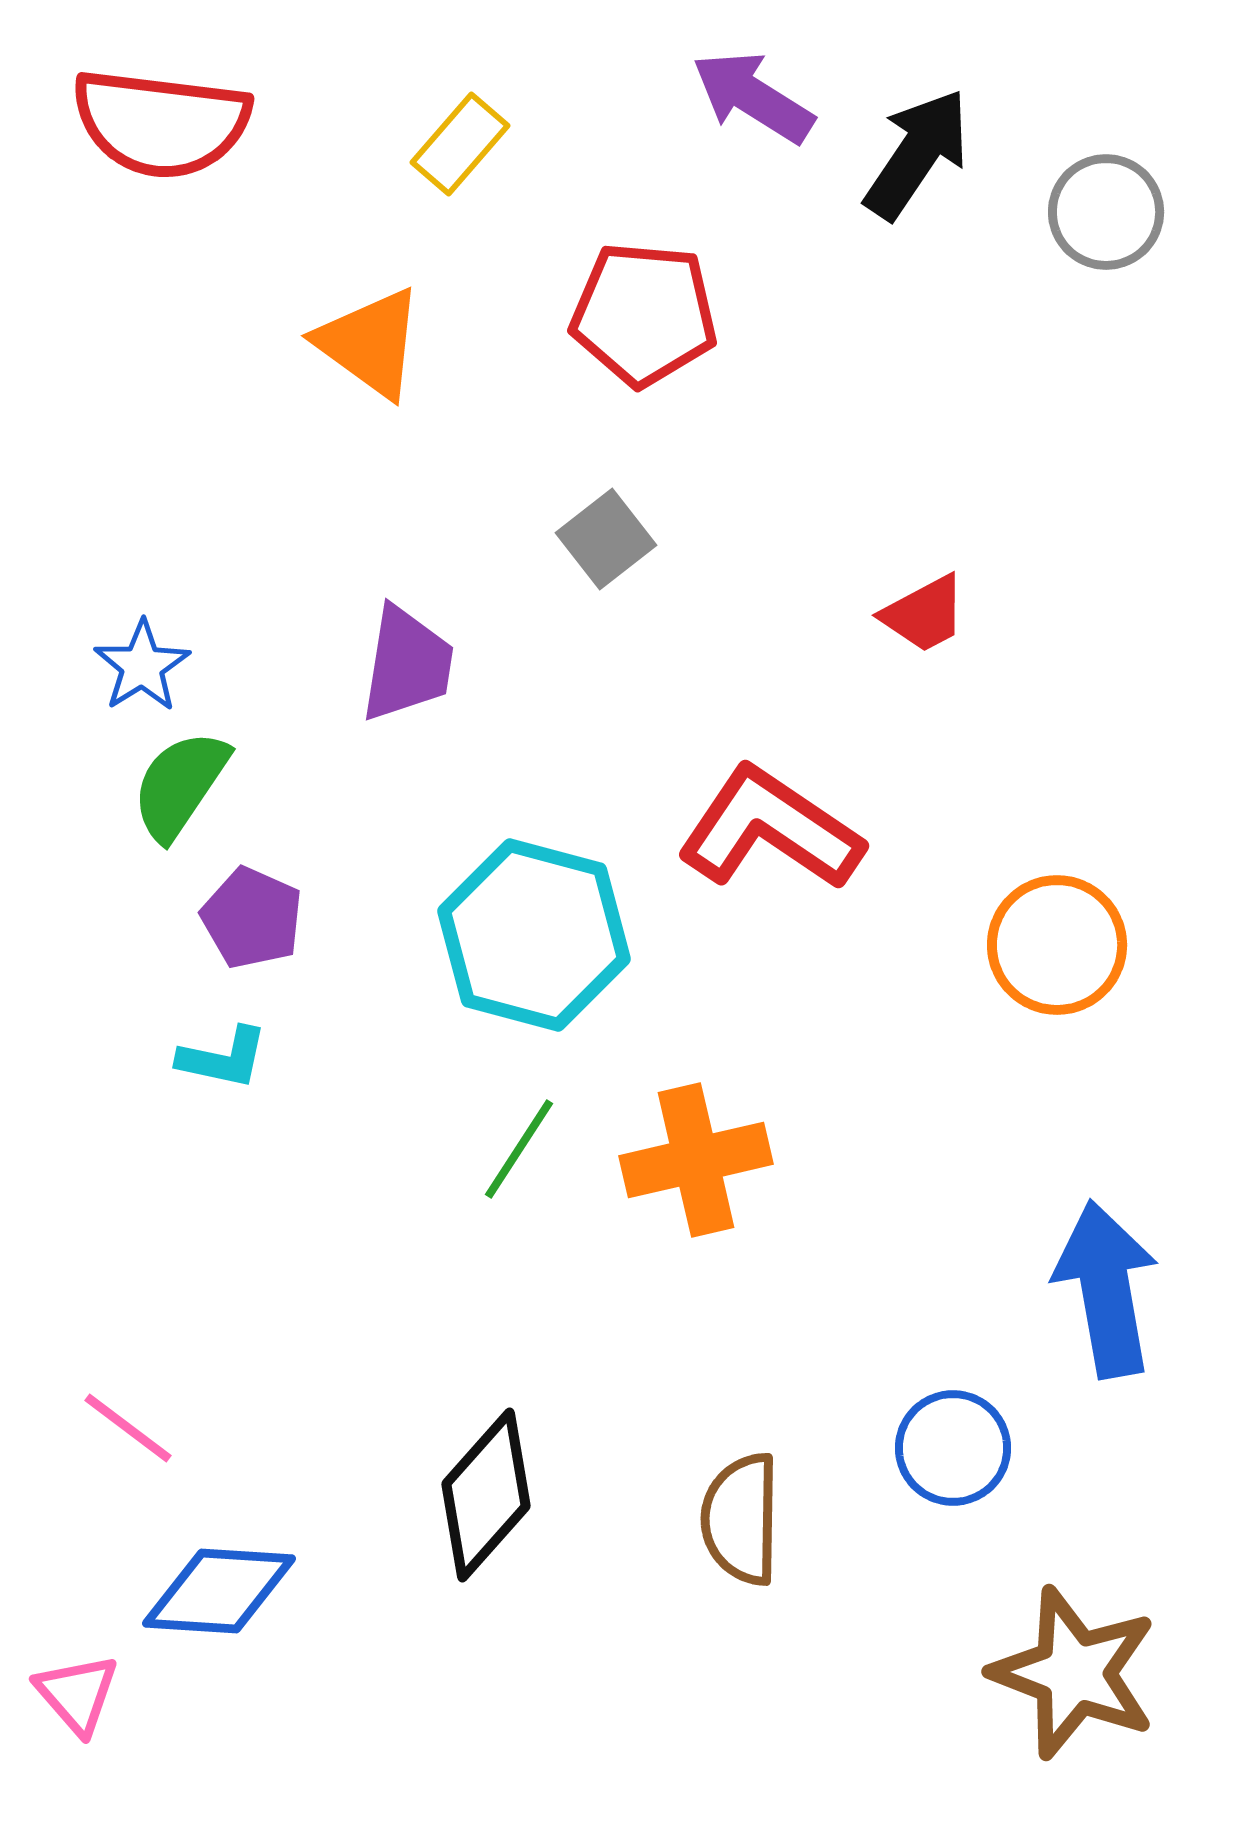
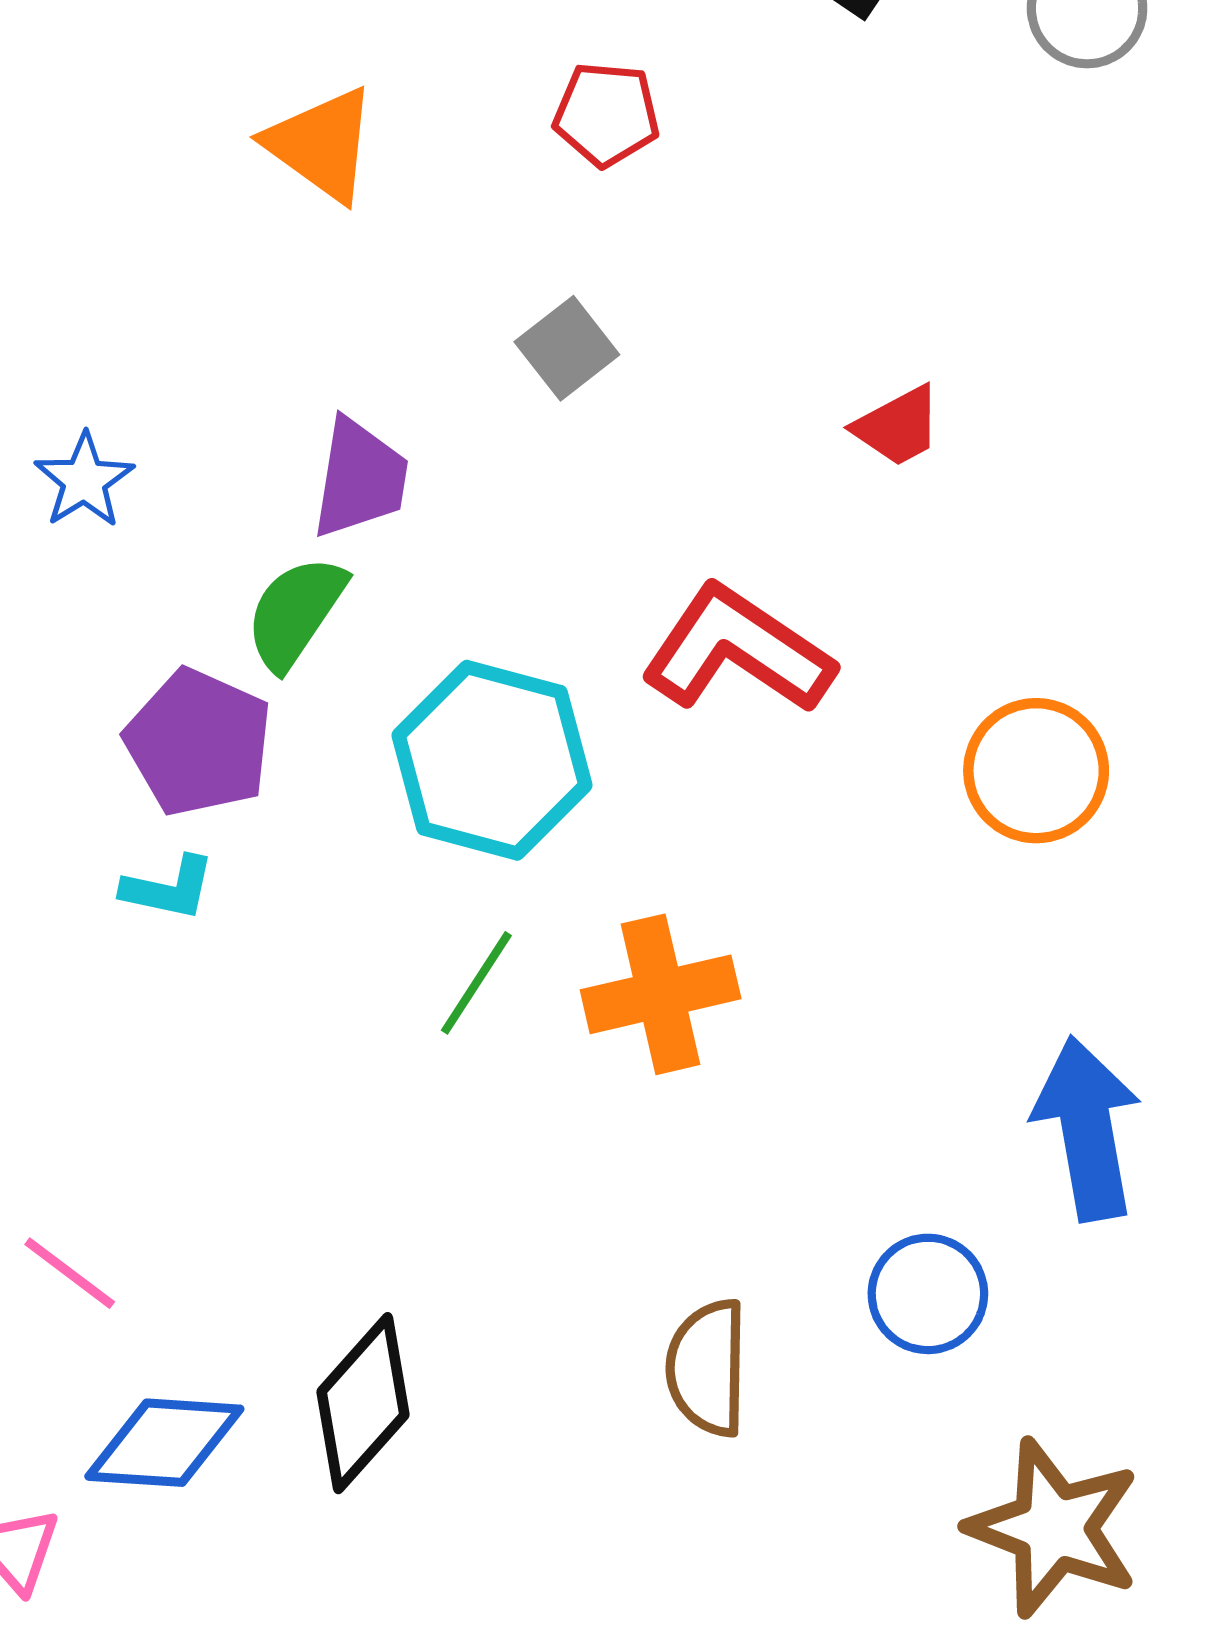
red pentagon: (644, 314) -> (606, 114), size x0.7
green semicircle: (180, 785) -> (295, 613), moved
purple pentagon: (252, 918) -> (199, 743), size x1.4
black diamond: (486, 1495) -> (363, 1403), moved

